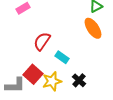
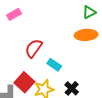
orange ellipse: (93, 28) -> (86, 35), turned -60

